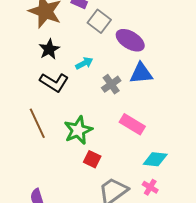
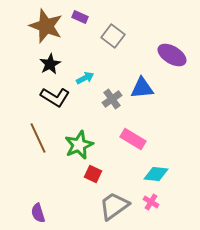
gray square: (99, 21) -> (113, 36), moved
purple ellipse: (130, 40) -> (172, 55), moved

